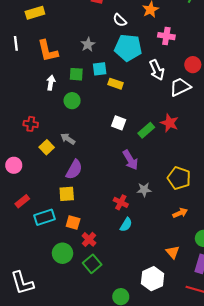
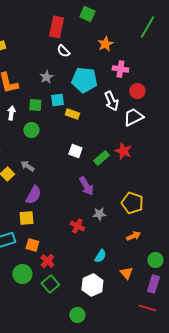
white semicircle: (120, 20) -> (63, 51), moved
red circle: (193, 65) -> (137, 91), moved
cyan semicircle: (126, 225) -> (100, 256), moved
white hexagon: (153, 279) -> (92, 285), moved

